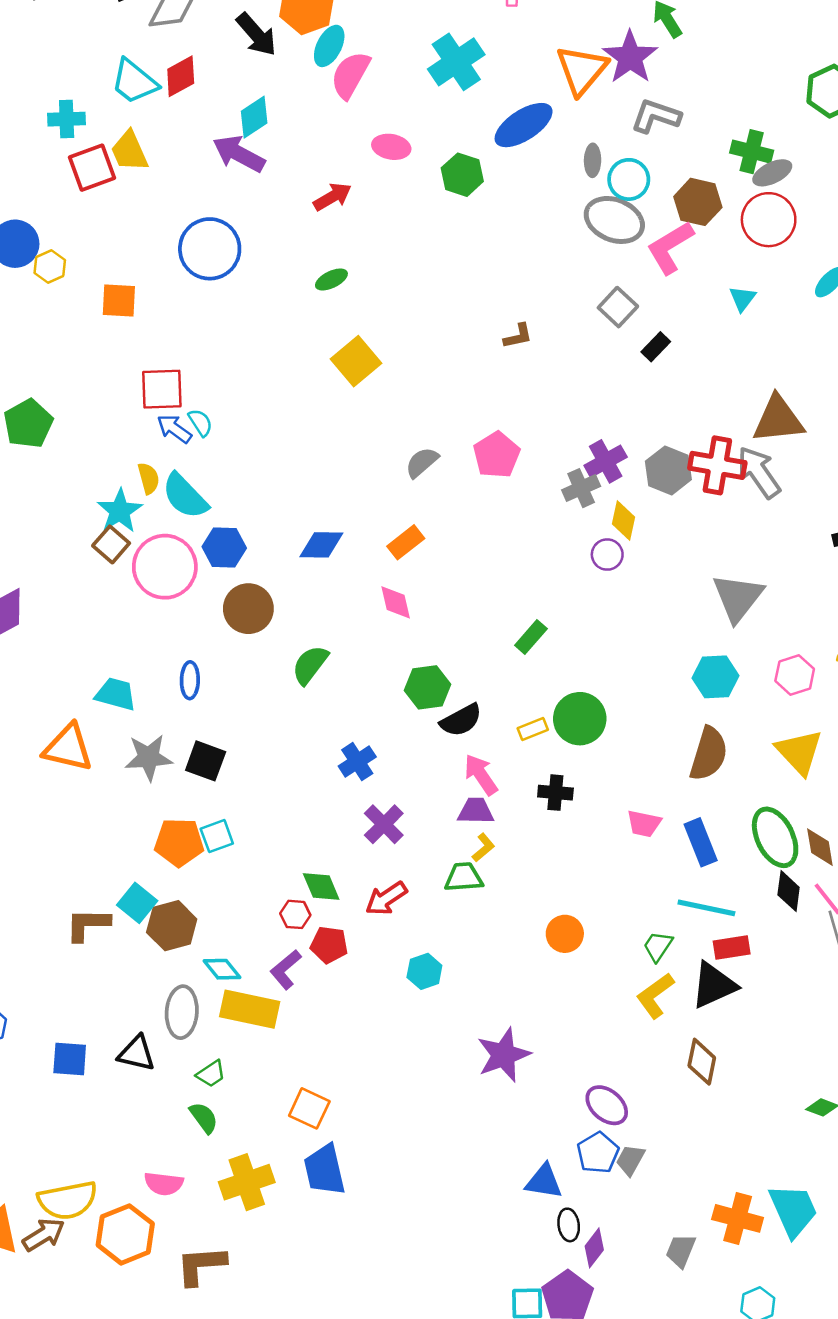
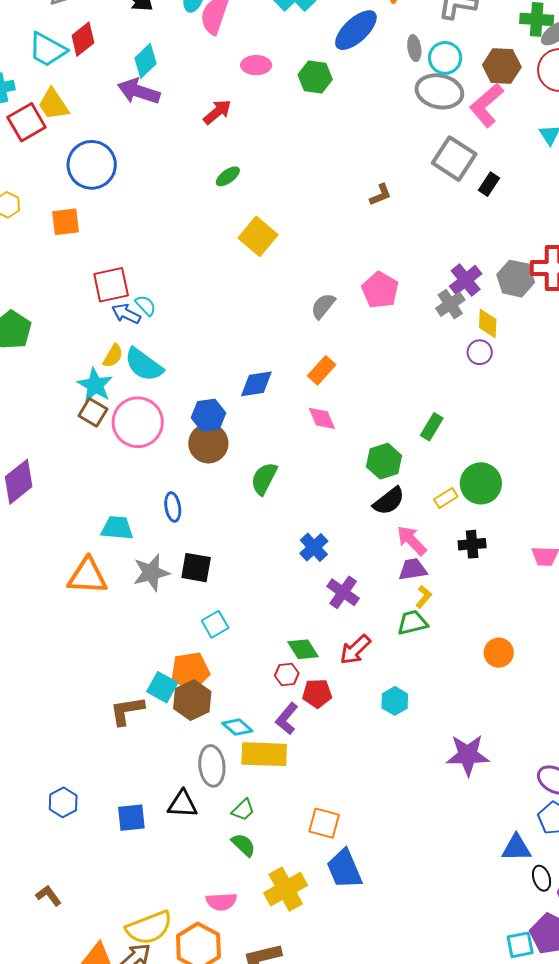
blue circle: (210, 249) -> (92, 165), moved
gray square: (618, 307) -> (454, 159), size x1.4
yellow semicircle: (149, 478) -> (113, 356), turned 55
blue hexagon: (224, 547) -> (208, 415), moved
green hexagon: (428, 687) -> (384, 461), moved
orange pentagon: (179, 842) -> (190, 671), moved
purple star: (504, 1055) -> (468, 755), turned 30

